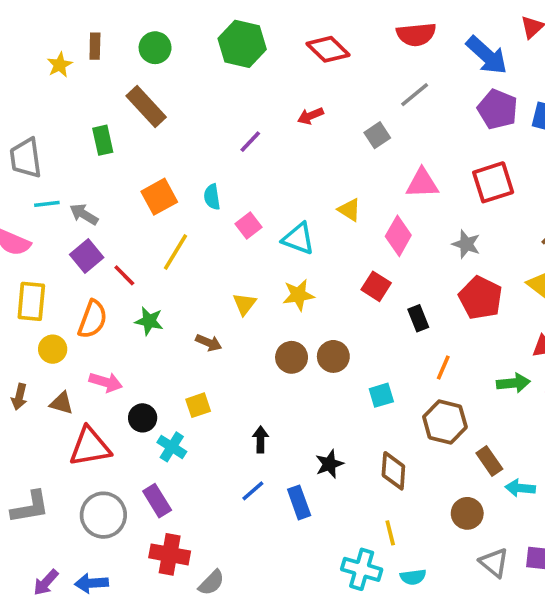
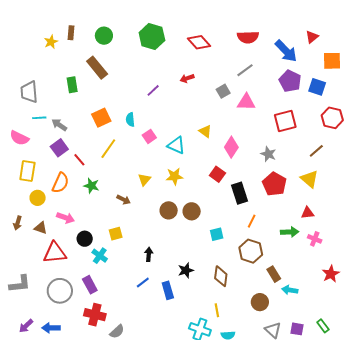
pink triangle: (422, 183) -> (246, 102), moved
black rectangle: (418, 318) -> (239, 193), size x1.5

